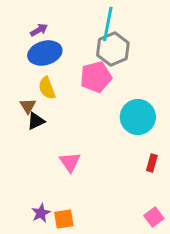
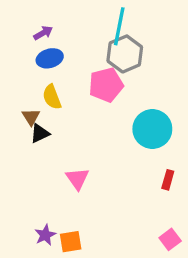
blue ellipse: (45, 53) -> (50, 58), size x0.7

